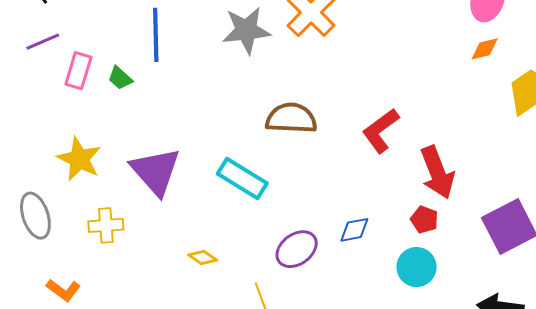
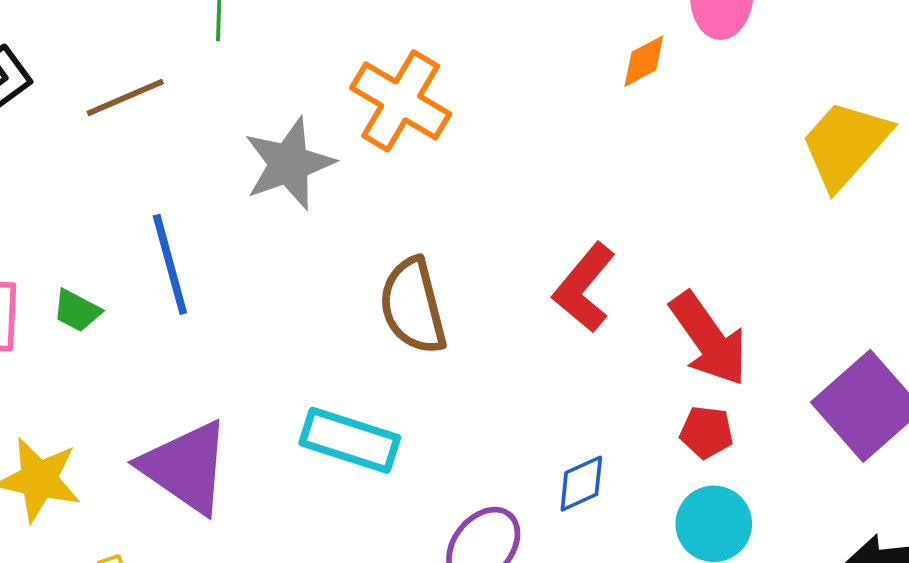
blue line: (156, 35) -> (170, 264), moved
orange diamond: (485, 49) -> (644, 61), moved
brown semicircle: (291, 118) -> (413, 306), turned -93

